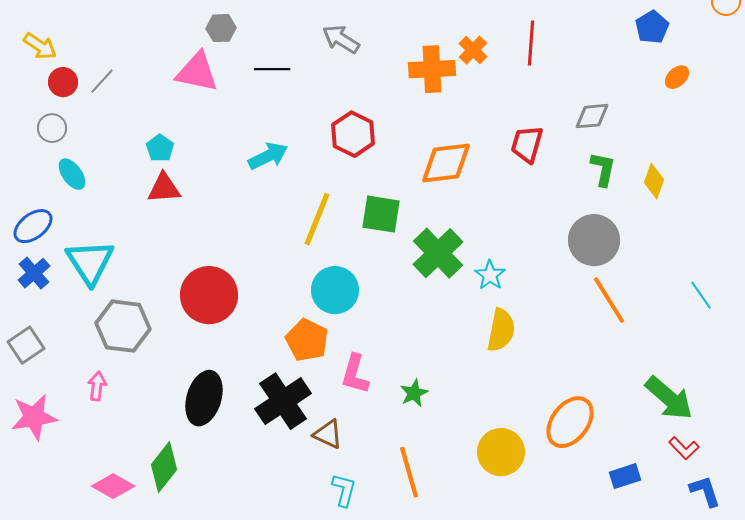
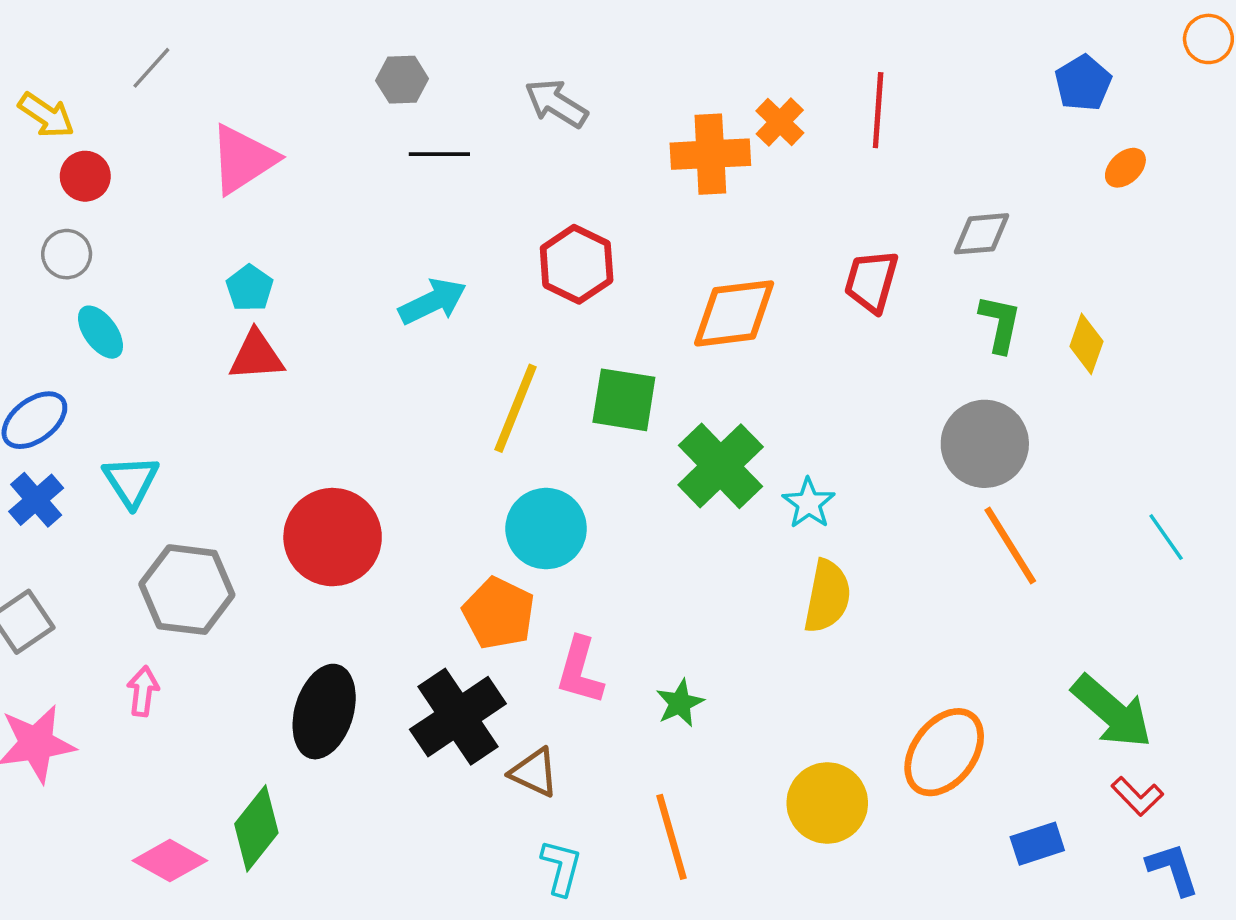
gray hexagon: (221, 28) -> (402, 80), moved
pink triangle: (197, 72) -> (243, 159), moved, turned -45
gray line: (102, 81) -> (151, 68), moved
cyan triangle: (90, 262) -> (131, 481), size x0.7

